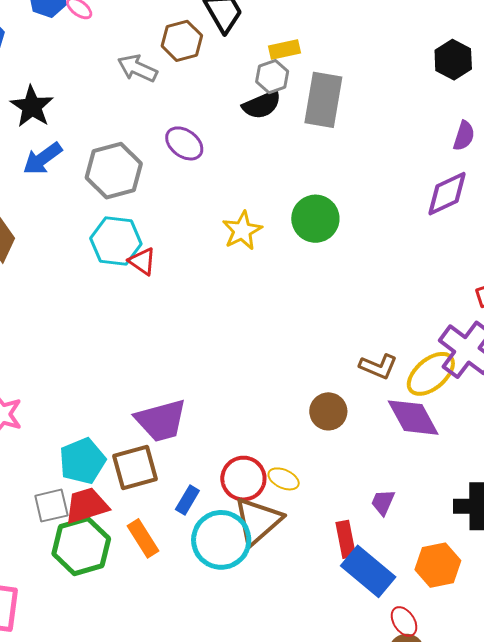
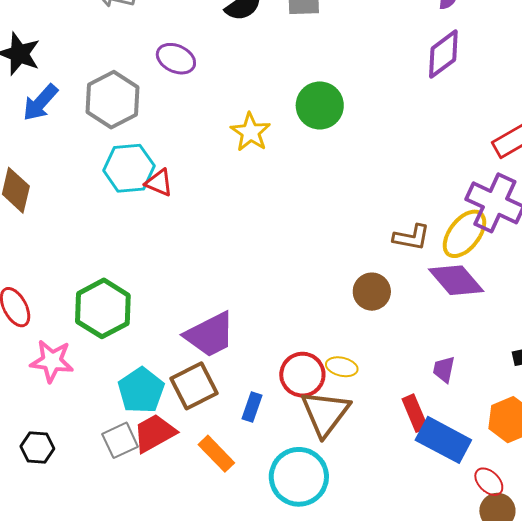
cyan circle: (221, 540) -> (299, 477), moved
green hexagon: (81, 546) -> (103, 308), moved

